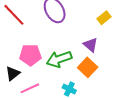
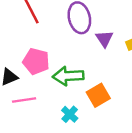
purple triangle: (91, 45) -> (104, 39), moved

